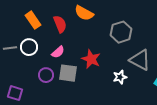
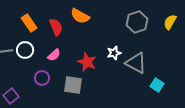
gray hexagon: (121, 32) -> (137, 22), moved
gray square: (68, 73) -> (73, 85), moved
white star: (120, 77) -> (114, 53), moved
purple square: (15, 93) -> (11, 96), turned 35

